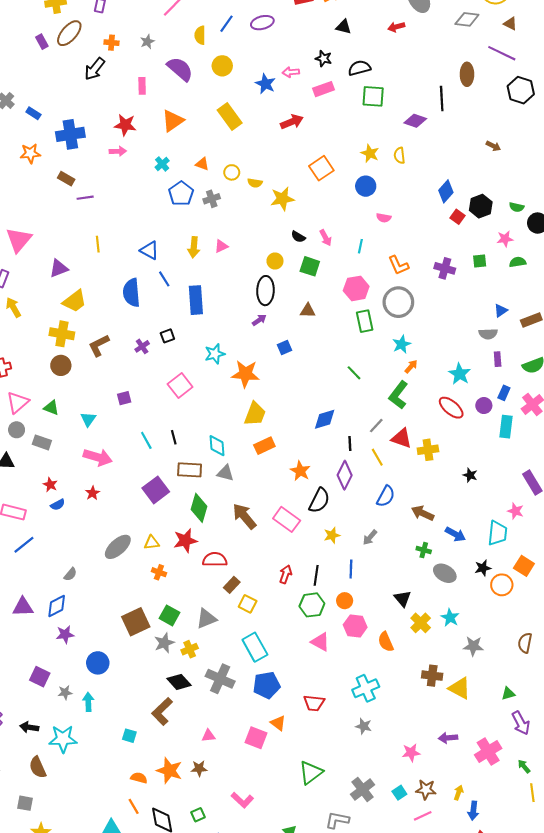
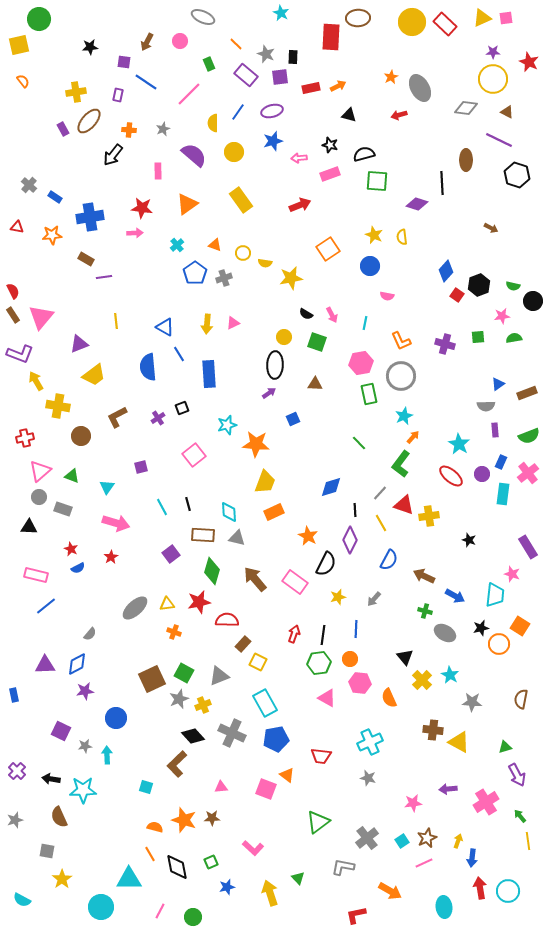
blue star: (265, 84) -> (273, 141), moved, turned 30
yellow cross: (62, 334) -> (58, 406), moved
purple square: (156, 490) -> (171, 554), size x0.7
brown star: (426, 790) -> (427, 838), turned -30

